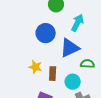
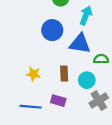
blue triangle: (70, 48) -> (80, 44), turned 40
yellow star: (35, 67) -> (33, 74), moved

